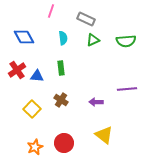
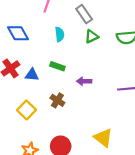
gray rectangle: (86, 19) -> (84, 14), turned 30
green rectangle: (61, 68) -> (57, 66), turned -64
purple arrow: (96, 102) -> (84, 81), moved

